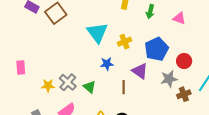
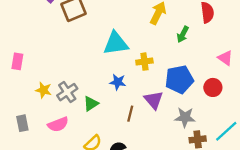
pink triangle: (179, 18) -> (225, 58), moved
cyan triangle: (97, 33) -> (116, 43), turned 45
red circle: (184, 61) -> (213, 87), moved
green triangle: (89, 87) -> (91, 104), turned 32

